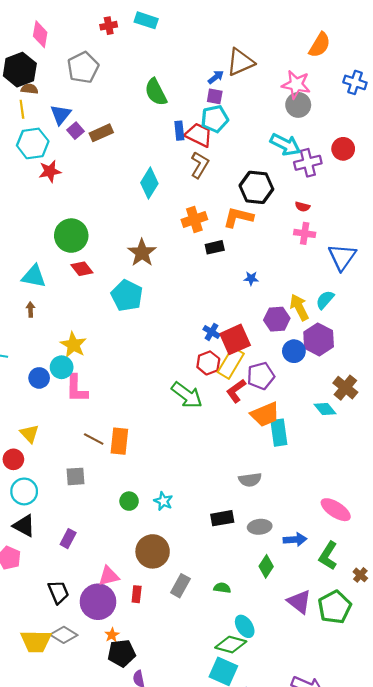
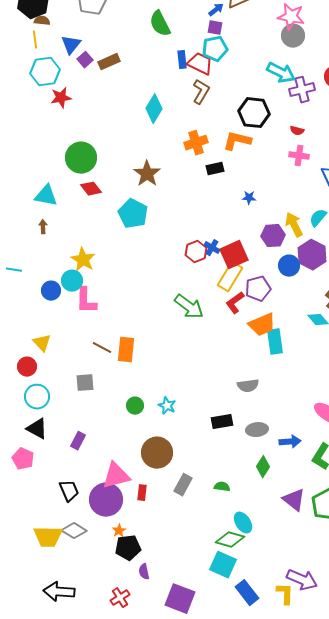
red hexagon: (208, 363) -> (196, 252), moved
pink triangle: (109, 576) -> (116, 476), size x1.4

